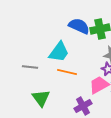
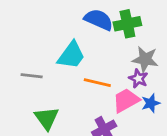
orange line: (67, 72) -> (97, 83), moved

